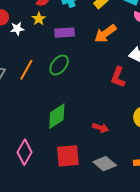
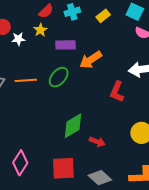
orange arrow: (105, 34) -> (91, 60), moved
orange line: (26, 70) -> (26, 80), turned 55
green diamond: (57, 116) -> (73, 126), moved

